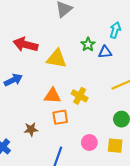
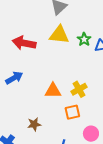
yellow triangle: (57, 59) -> (59, 35), moved
yellow cross: (80, 96) -> (79, 89), turned 35
orange square: (60, 117) -> (72, 112), moved

